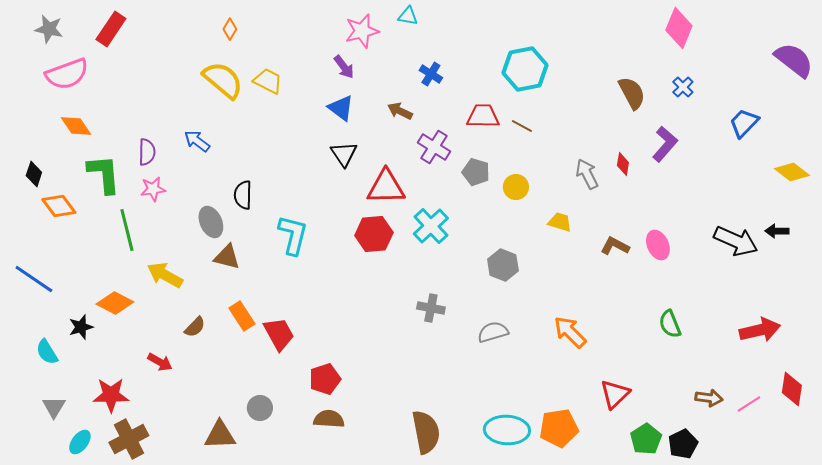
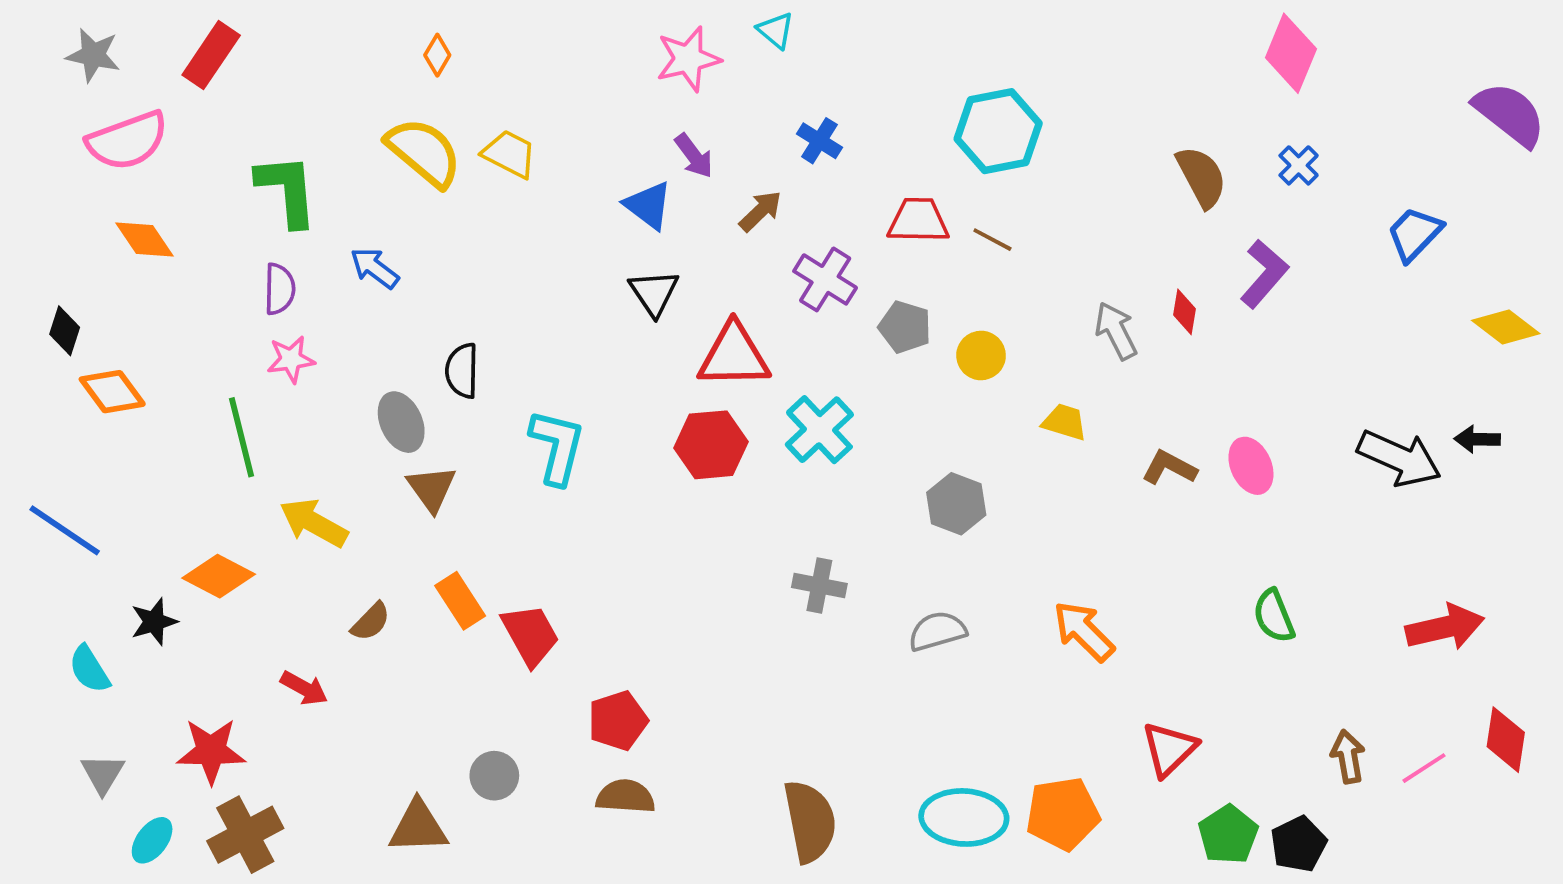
cyan triangle: (408, 16) -> (776, 30), turned 30
purple arrow: (344, 67) -> (694, 156), moved
brown arrow: (400, 111) -> (760, 211), turned 110
green L-shape: (104, 174) -> (287, 190), moved
brown triangle: (227, 257) -> (432, 489), turned 40
brown arrow: (709, 398) -> (1348, 757), turned -108

